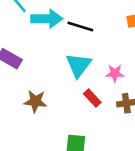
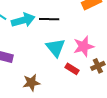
pink star: (115, 73) -> (84, 46), size x1.5

